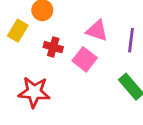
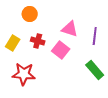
yellow rectangle: (18, 31) -> (13, 43), moved

